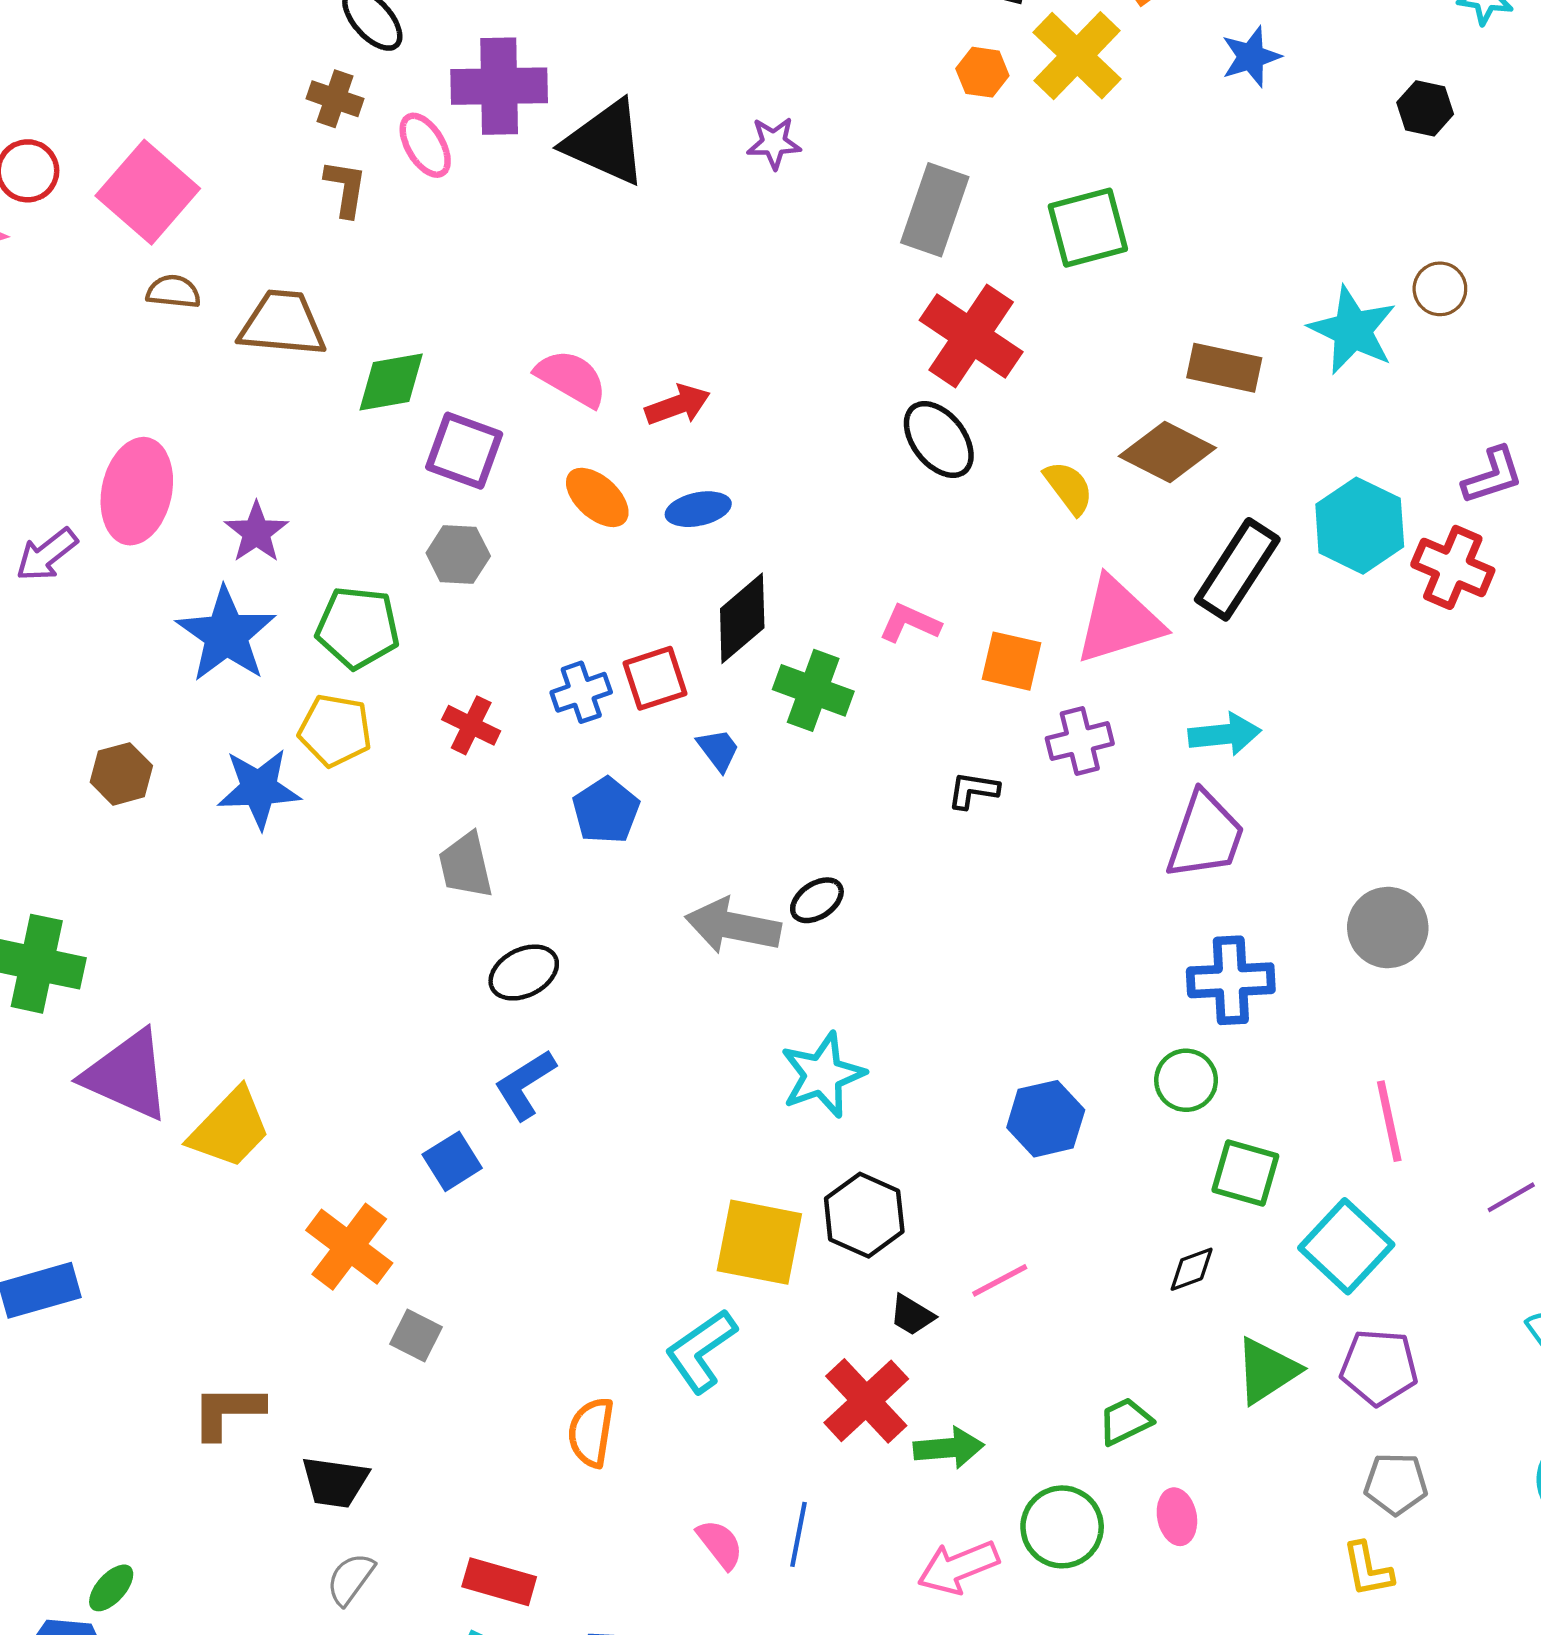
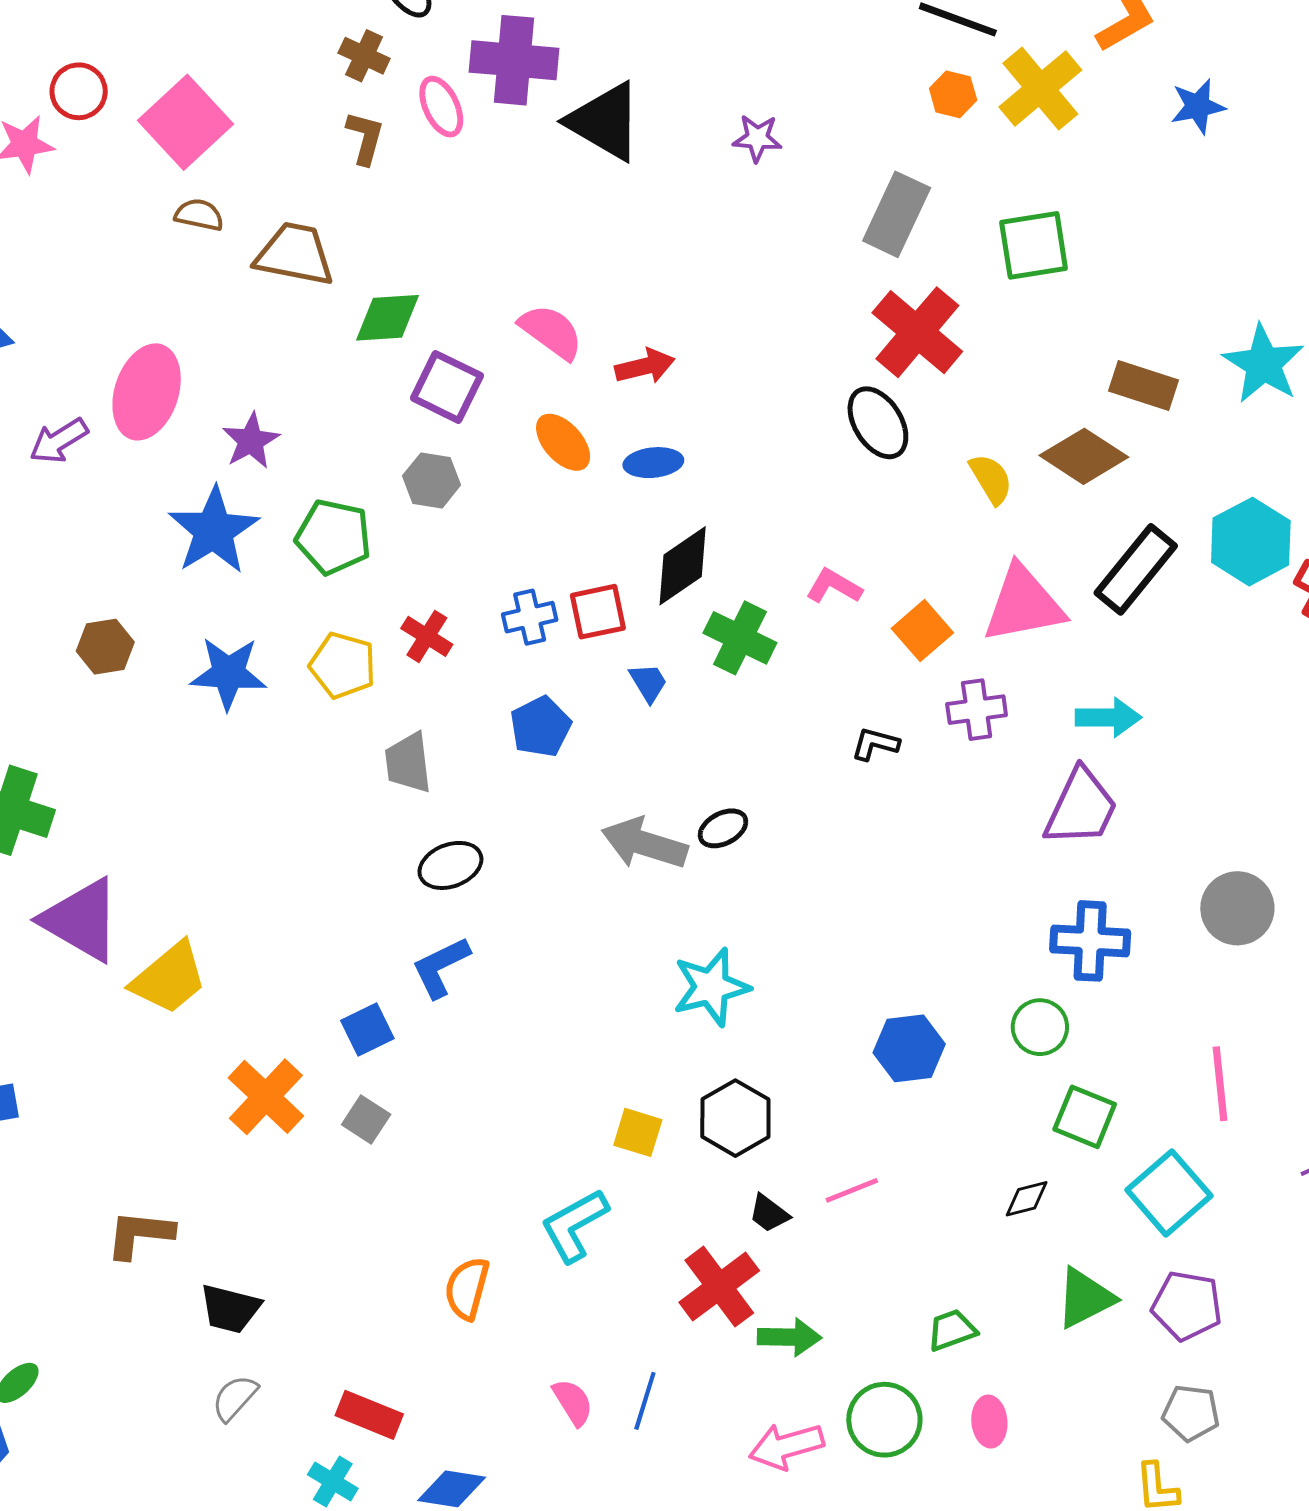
orange square: (1011, 661) -> (922, 631), turned 30
yellow pentagon: (335, 730) -> (343, 665), moved
yellow square: (759, 1242) -> (638, 1132), size x0.6
gray square: (416, 1336) -> (366, 1120), moved

